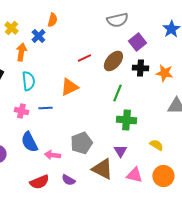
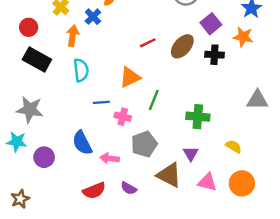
orange star: (164, 73) -> (243, 37), moved
green line: (117, 93) -> (154, 100), moved
pink cross: (21, 111) -> (123, 117), moved

